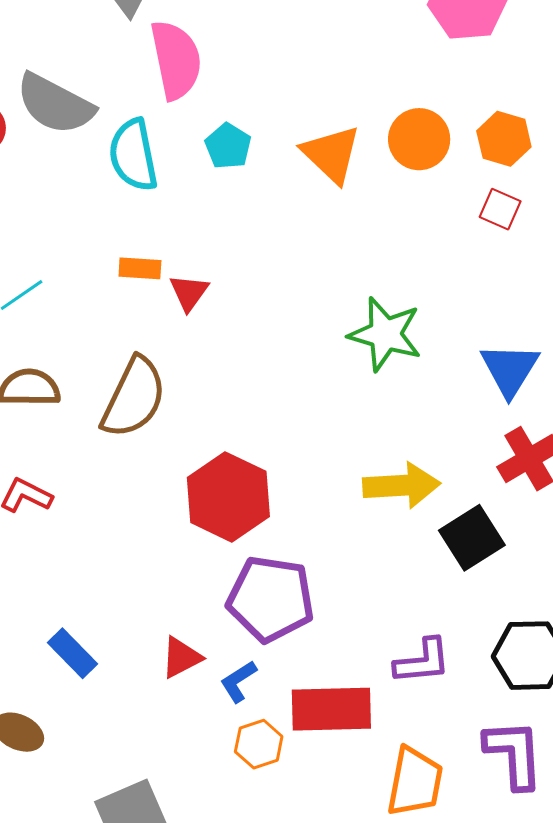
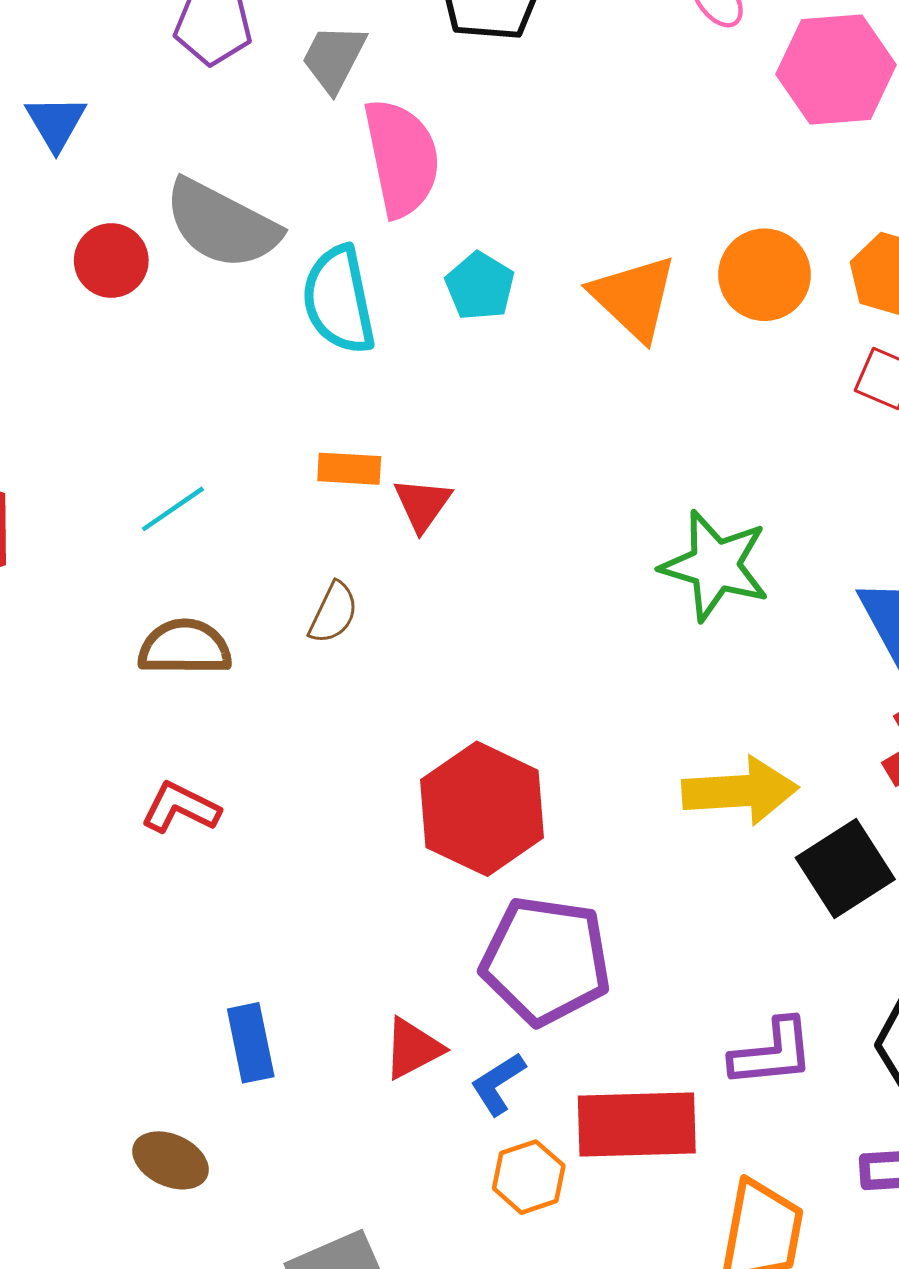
brown semicircle: (134, 398) -> (333, 613), moved, size x0.5
blue rectangle: (72, 653) -> (251, 1043), turned 33

